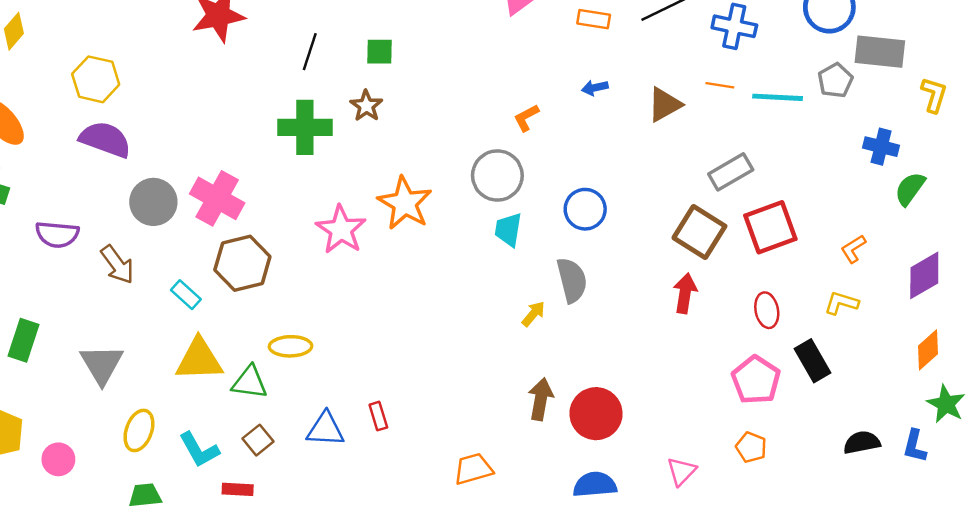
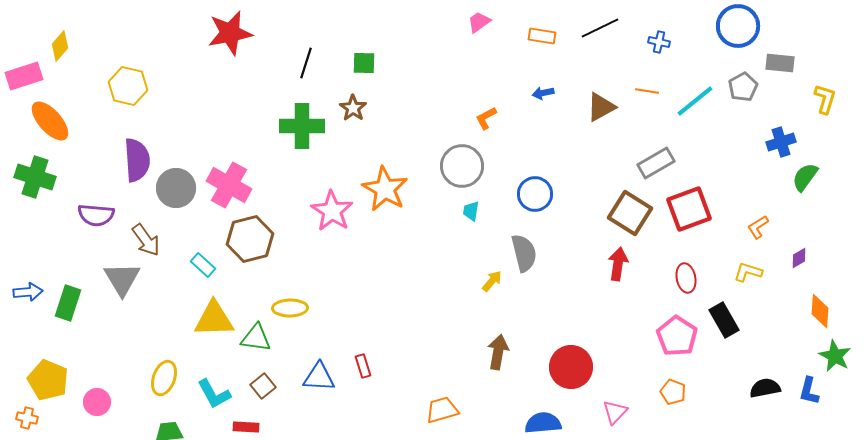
blue cross: (734, 26) -> (659, 42), size x0.6
gray rectangle: (880, 52) -> (780, 63), size x0.7
cyan line: (778, 97) -> (695, 101), turned -42
purple semicircle: (105, 139) -> (137, 160), moved, turned 66
blue cross: (881, 147) -> (781, 142), turned -32
cyan trapezoid: (508, 230) -> (471, 211), size x0.7
purple diamond: (924, 275) -> (799, 258), moved, size x0.5
orange diamond: (928, 350) -> (820, 311), turned -44
gray triangle: (102, 364) -> (122, 279), moved
red circle: (596, 414) -> (571, 367), moved

